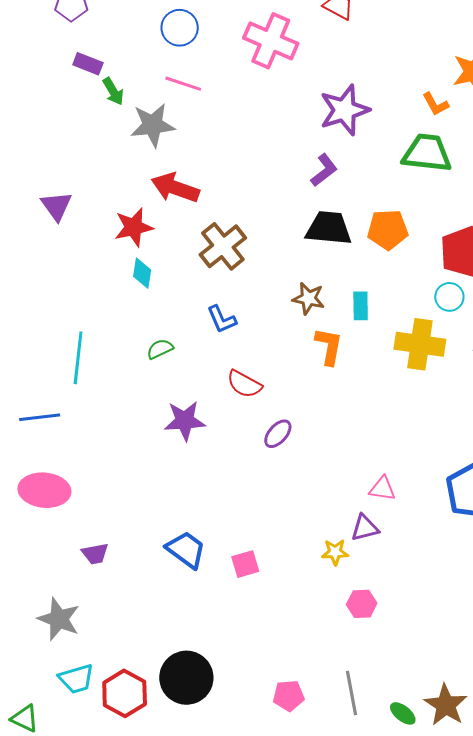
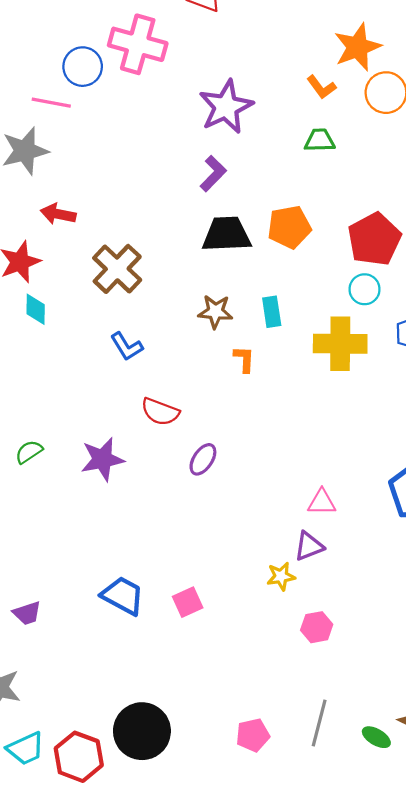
blue circle: (180, 28) -> (83, 67), moved
green trapezoid: (427, 153) -> (320, 140), size x0.6
red arrow: (175, 188) -> (58, 214), size x0.7
orange L-shape: (329, 346) -> (244, 359), size x0.7
green semicircle: (160, 349) -> (29, 452), moved
gray line: (352, 693) -> (319, 723), turned 33

